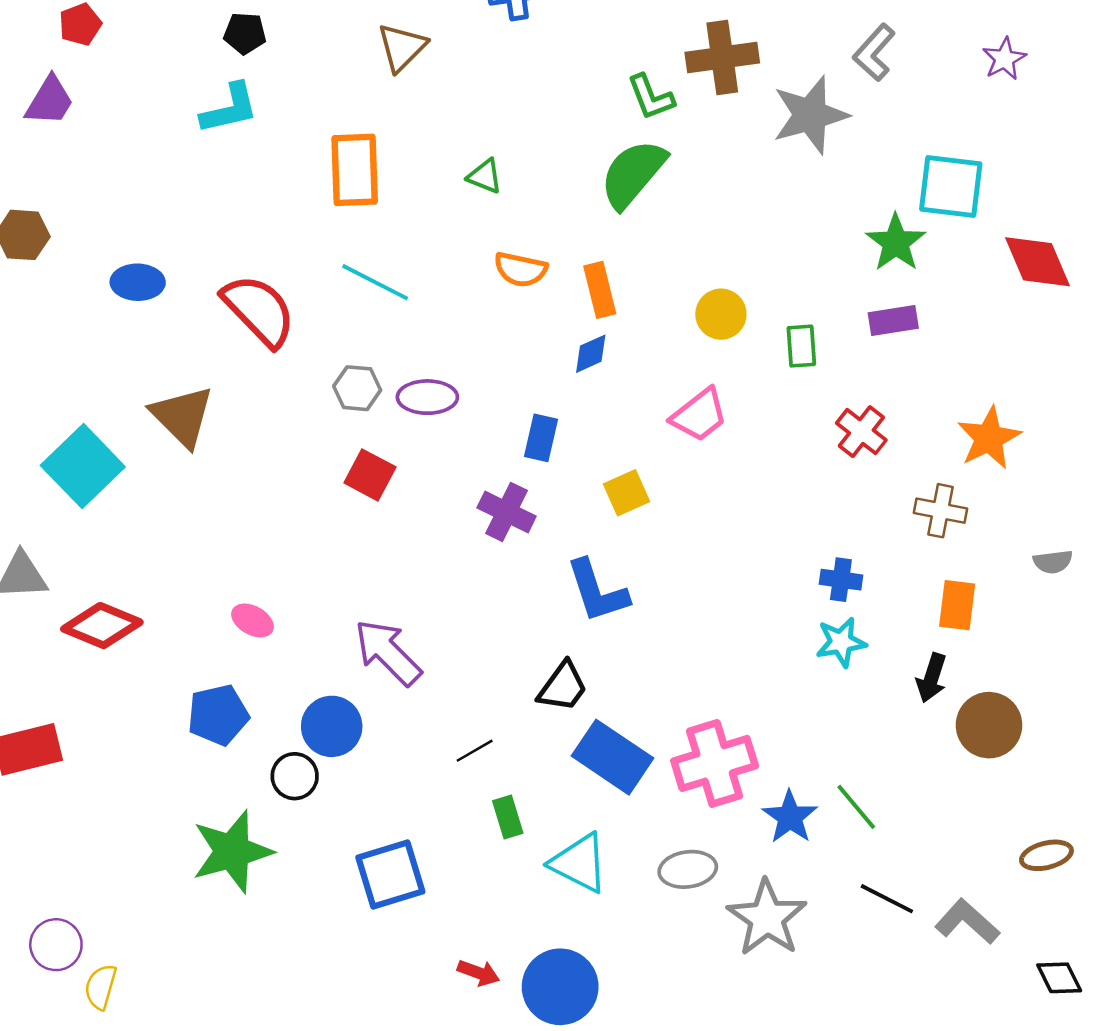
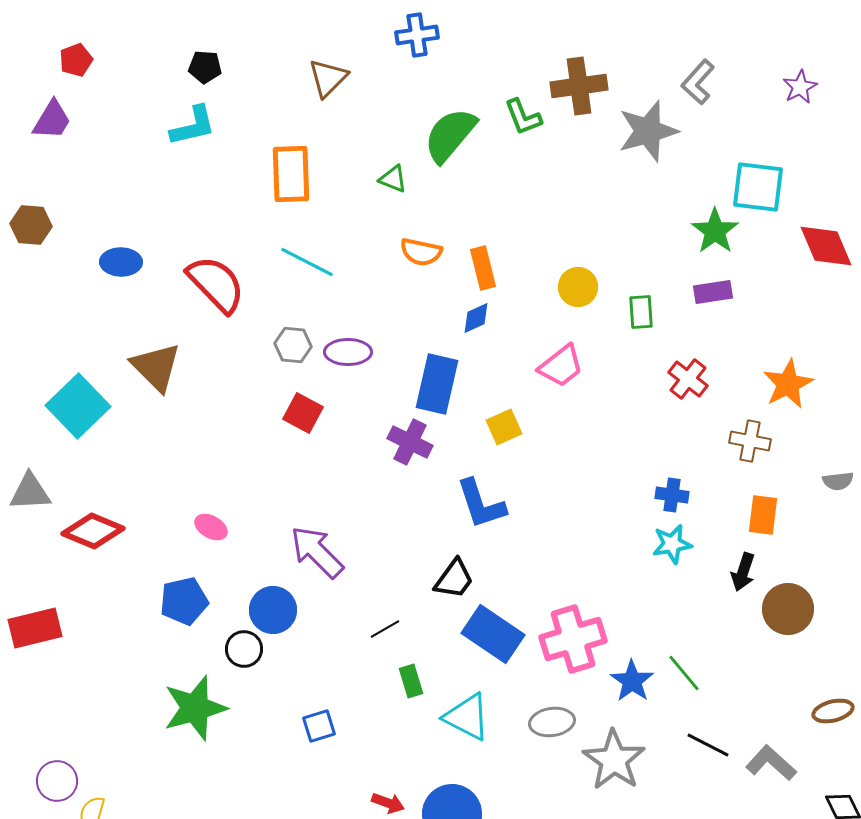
green semicircle: (633, 174) -> (450, 135), moved
blue rectangle: (541, 438) -> (437, 384), size x1.6
blue square: (390, 874) -> (319, 726), size x0.6

